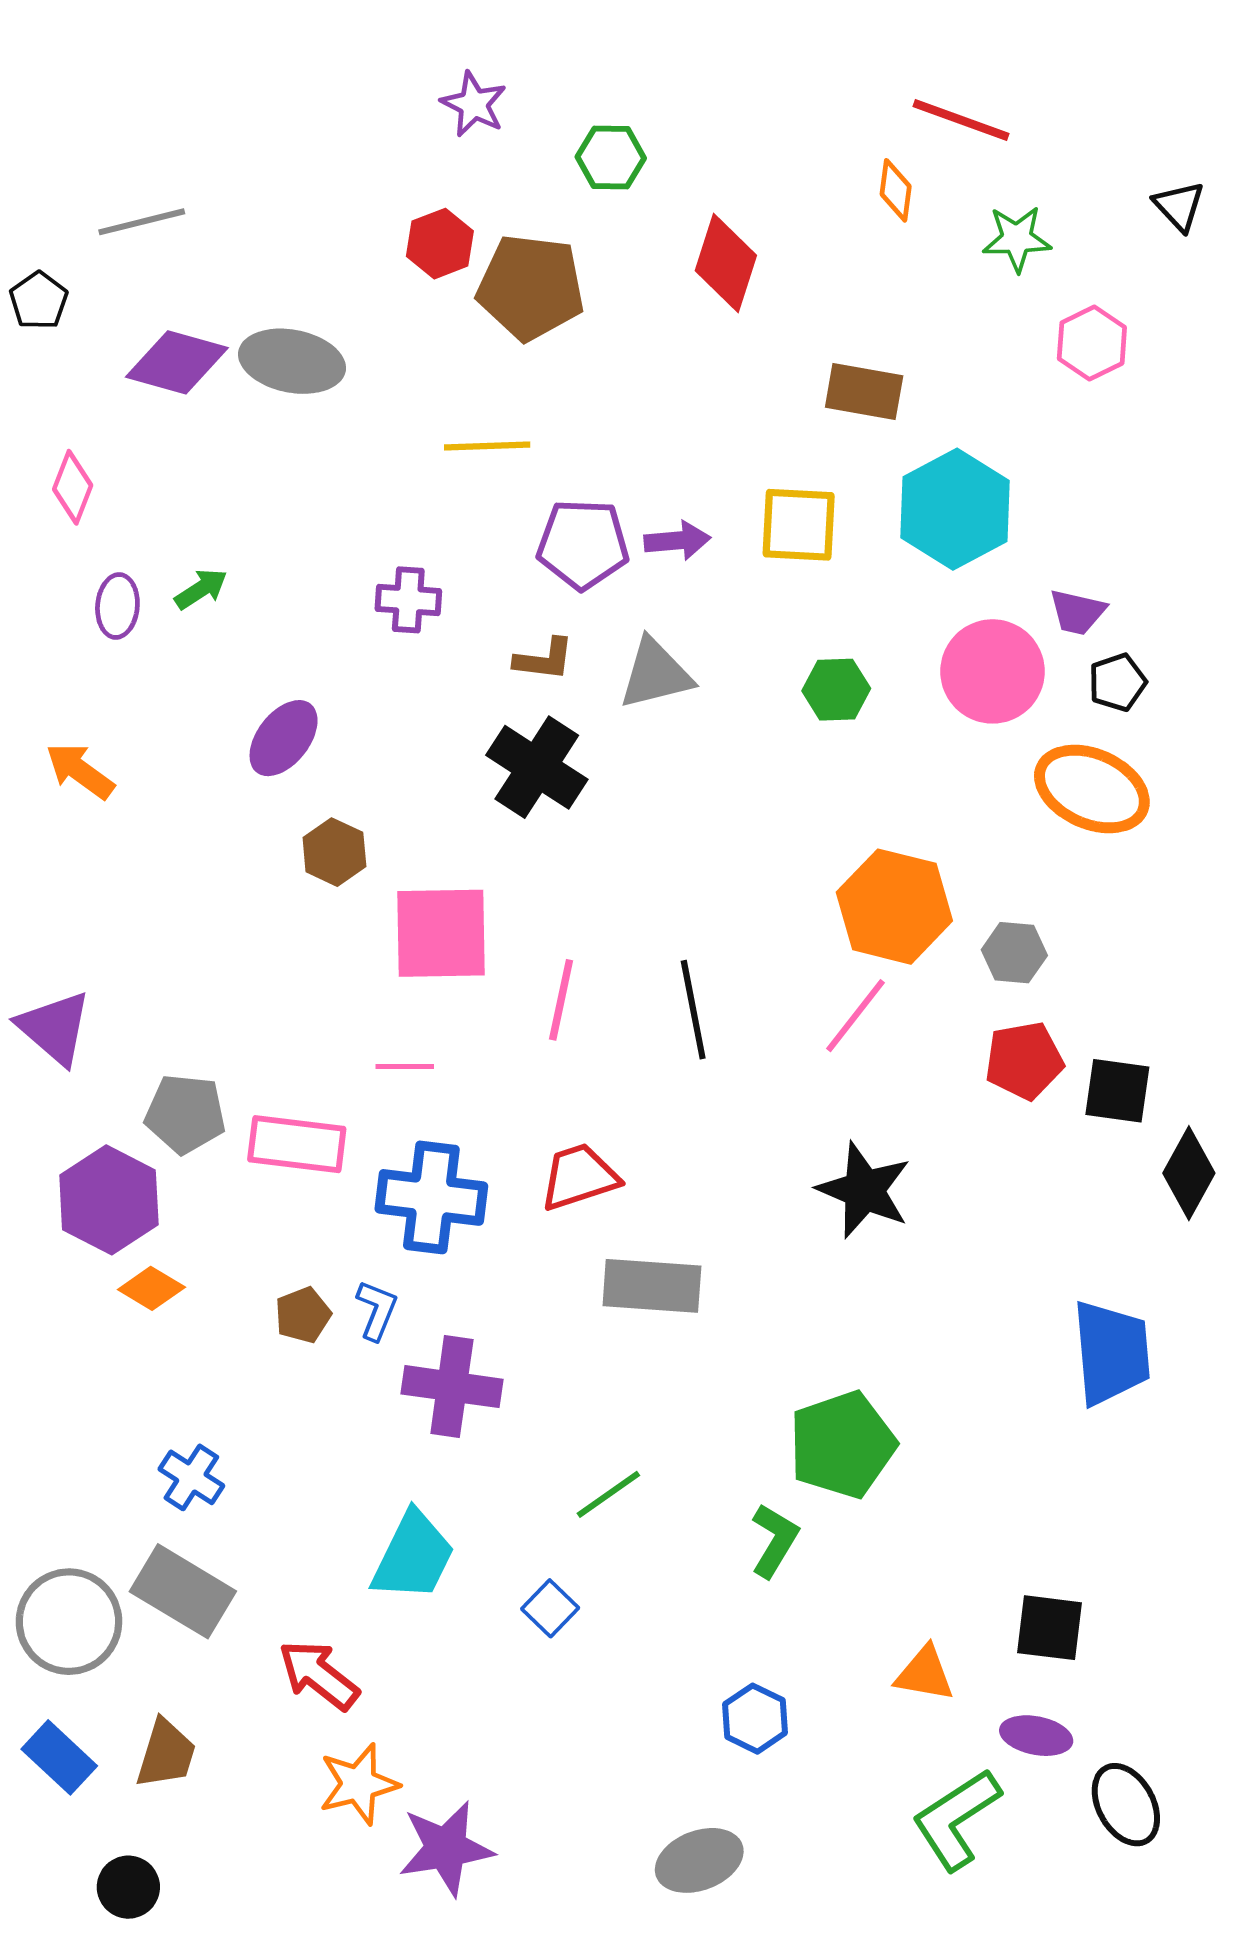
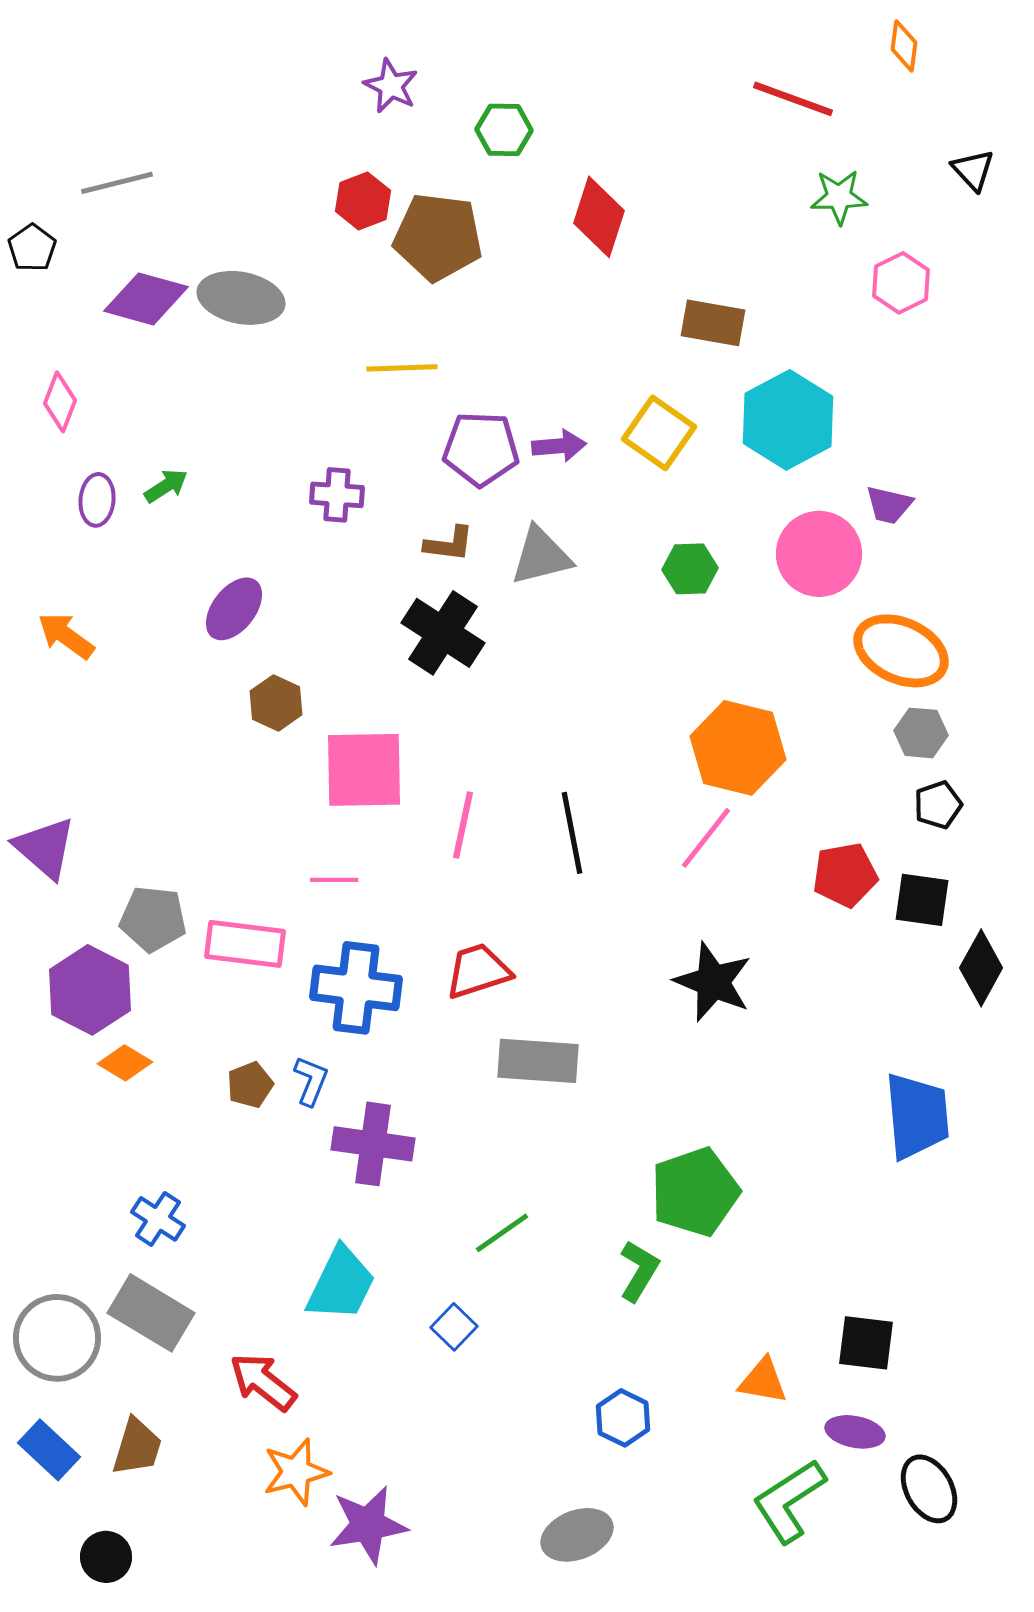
orange diamond: (896, 190) -> (904, 46), moved
yellow square: (799, 525) -> (659, 433), turned 32
black pentagon: (1117, 682) -> (938, 805), moved
gray hexagon: (1014, 953) -> (921, 733), moved

